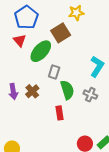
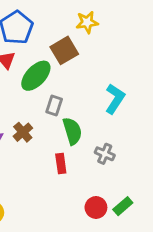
gray cross: (90, 95) -> (105, 154), moved

